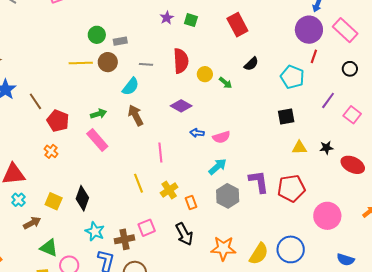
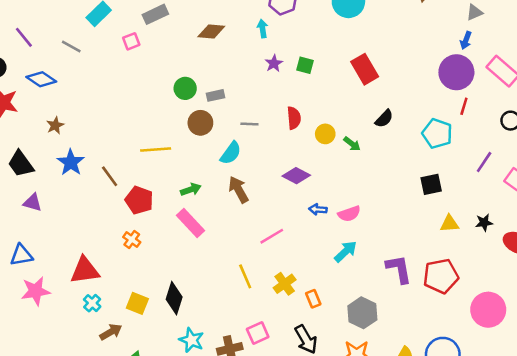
red semicircle: (181, 61) -> (294, 118), size x0.7
yellow line: (81, 63) -> (156, 149), moved
pink line: (160, 153) -> (272, 236), turned 66
gray hexagon: (228, 196) -> (362, 313), moved

